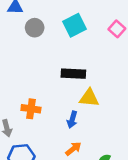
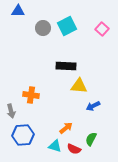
gray circle: (35, 28) -> (43, 28), moved
blue arrow: (72, 120) -> (93, 106), moved, turned 48

